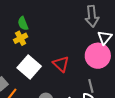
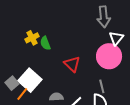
green semicircle: (23, 23) -> (45, 43), moved
white square: (29, 67) -> (30, 80), moved

